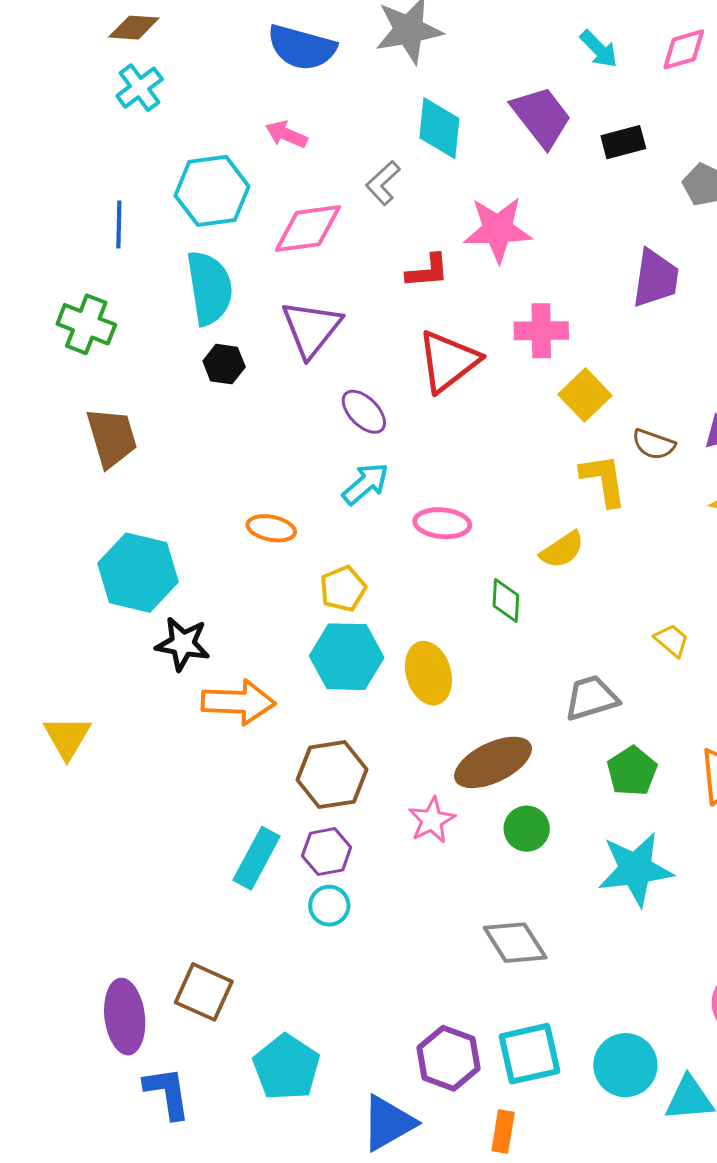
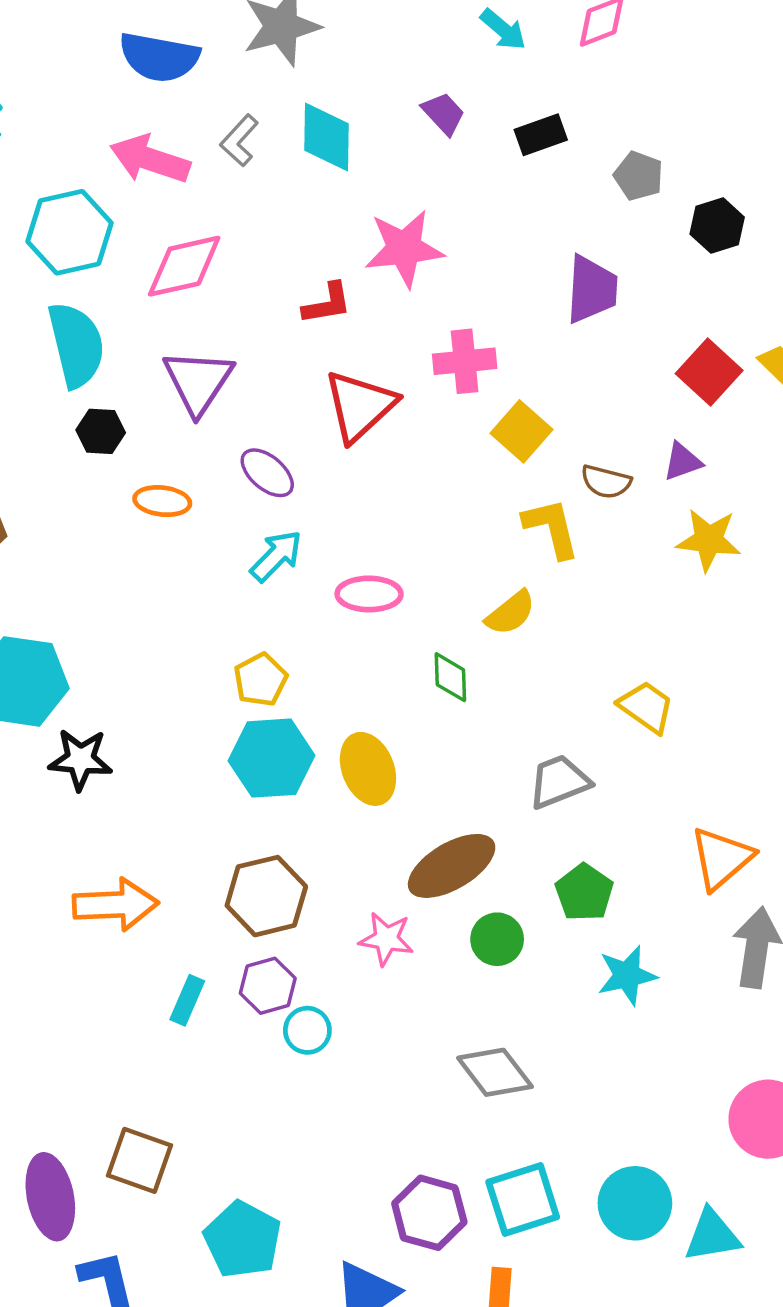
purple trapezoid: (541, 117) -> (443, 114), size x0.6
pink arrow: (286, 134) -> (150, 159), size x1.6
gray L-shape: (383, 183) -> (239, 140), moved
orange ellipse: (271, 528) -> (162, 501), moved
yellow trapezoid: (672, 640) -> (646, 707), size x1.4
orange arrow: (238, 702) -> (115, 905), moved
green pentagon: (632, 771) -> (584, 893), moved
pink star: (432, 820) -> (386, 939), turned -30
cyan rectangle: (257, 858) -> (187, 1000), size x0.7
cyan star: (635, 869) -> (627, 975), size x0.7
cyan circle: (329, 906) -> (307, 1030), moved

